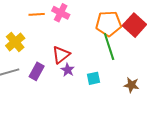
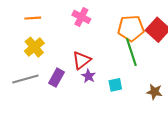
orange line: (37, 14) -> (33, 18), moved

